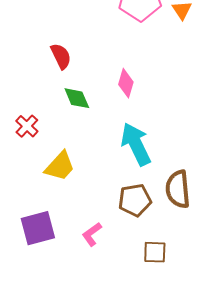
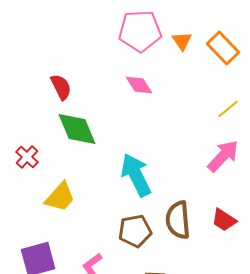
pink diamond: (126, 83) -> (139, 85), moved, turned -48
green diamond: (77, 98) -> (77, 129), size x1.5

